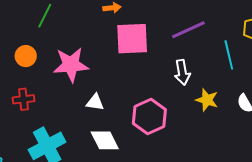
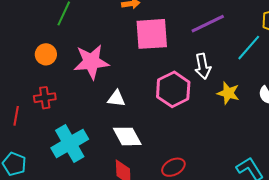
cyan line: (229, 55) -> (249, 48), turned 56
pink hexagon: (149, 117) -> (173, 89), moved

